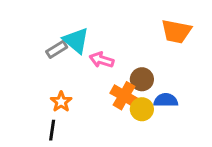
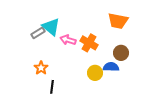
brown circle: (142, 79) -> (121, 53), moved
orange cross: (124, 96) -> (89, 43), moved
black line: (52, 130) -> (52, 87), moved

